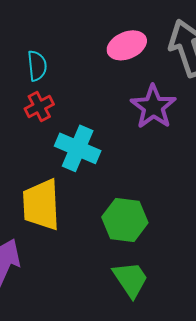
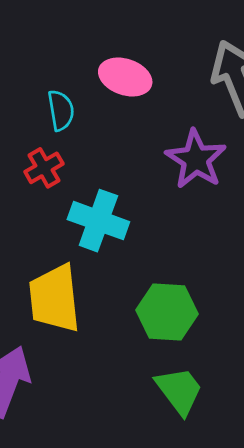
pink ellipse: (127, 45) -> (125, 77), moved, turned 45
cyan semicircle: (37, 66) -> (61, 110), moved

